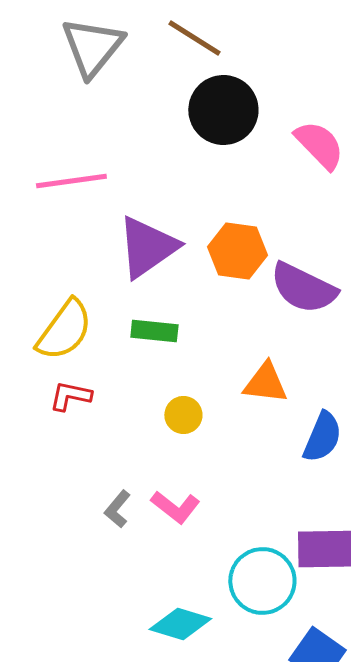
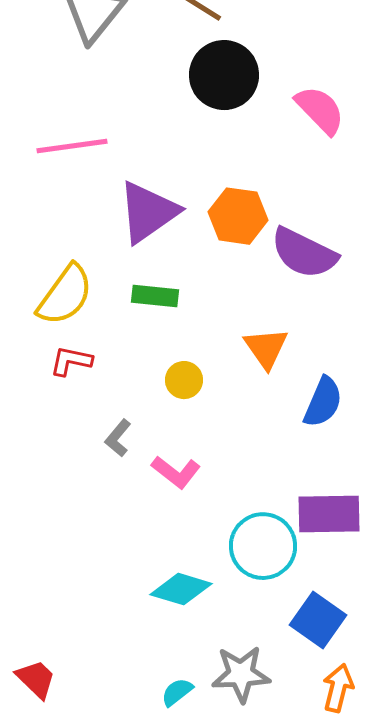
orange triangle: (265, 383) -> (266, 348), turned 48
gray L-shape: (117, 509) -> (118, 438), moved

